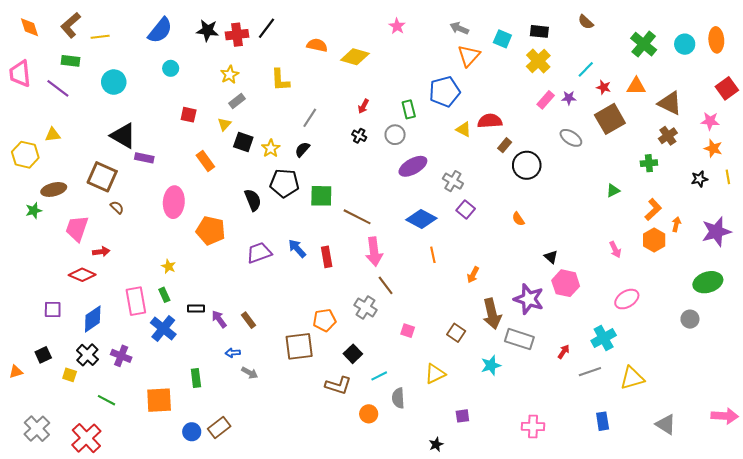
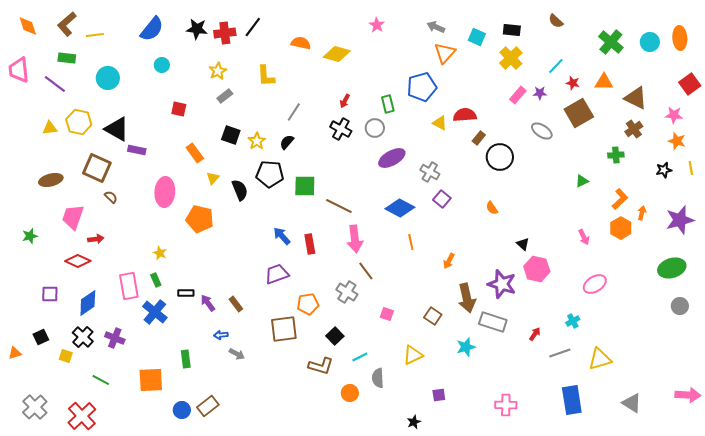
yellow triangle: (224, 124) -> (213, 178), moved
black cross: (359, 136) -> (341, 129), size x1.5
yellow hexagon: (25, 155) -> (79, 122), moved
green star: (34, 211) -> (30, 236), moved
purple trapezoid: (259, 253) -> (277, 274), moved
gray circle: (690, 319) -> (680, 306), moved
cyan cross: (604, 338) -> (573, 321), size x0.6
blue rectangle: (603, 421) -> (572, 400), size x1.6

